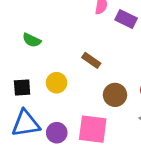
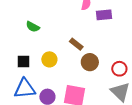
purple rectangle: (126, 19) -> (104, 15), turned -35
brown circle: (115, 95) -> (90, 62), moved

